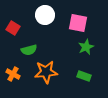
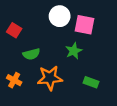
white circle: (45, 15) -> (60, 16), moved
green star: (86, 47) -> (74, 51), moved

